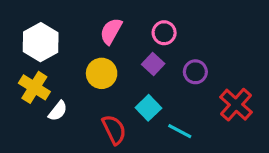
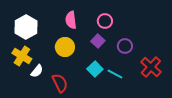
pink semicircle: (111, 31) -> (71, 20), turned -36
red semicircle: (114, 130) -> (60, 83), moved
cyan line: (180, 131) -> (115, 74), moved

